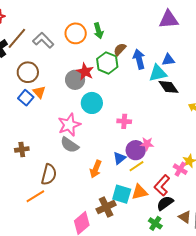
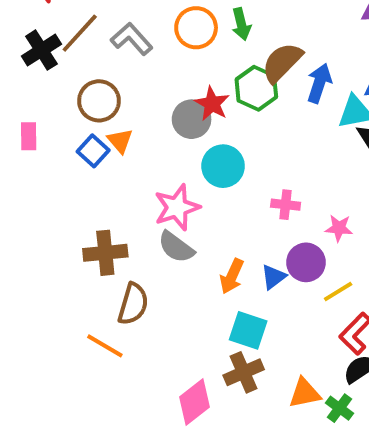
brown semicircle: (120, 49) -> (282, 62), size x1.6
blue arrow: (139, 59) -> (319, 83), turned 30
pink star: (147, 144) -> (339, 228), moved
brown cross: (22, 149) -> (105, 253), moved, size x1.5
yellow line: (137, 166) -> (338, 291), moved
orange arrow: (96, 169) -> (232, 276), moved
orange triangle: (140, 192) -> (305, 393), moved
cyan square: (122, 194) -> (248, 330), moved
orange line: (35, 196) -> (105, 346), turned 60

